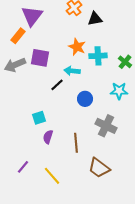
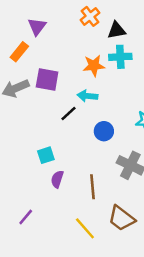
purple triangle: (32, 16) -> (37, 26), size x0.7
orange star: (77, 47) -> (94, 66), turned -30
cyan cross: (98, 56) -> (120, 57), moved
yellow line: (52, 176) -> (85, 228), moved

